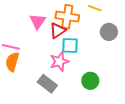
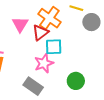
orange cross: (67, 17) -> (49, 18), turned 30
gray circle: (109, 32) -> (91, 22), moved

